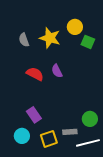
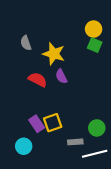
yellow circle: (75, 27) -> (94, 29), moved
yellow star: (50, 38) -> (54, 54), moved
yellow square: (49, 139) -> (53, 123), moved

